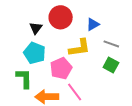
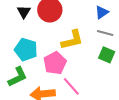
blue triangle: (93, 24) -> (102, 12), moved
black triangle: (36, 28) -> (24, 12), moved
green L-shape: (24, 78) -> (18, 77), turned 70

